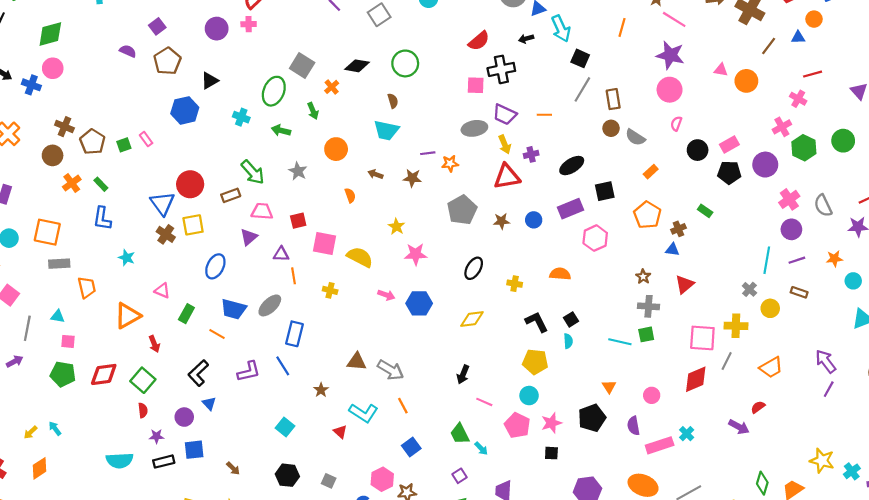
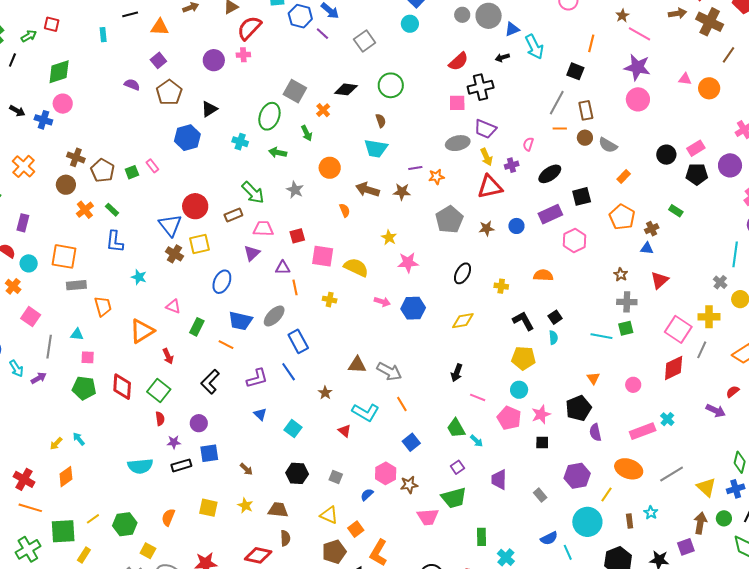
black square: (580, 58) -> (575, 71), moved
orange line: (544, 115) -> (560, 128), moved
pink semicircle: (676, 124) -> (528, 144), moved
brown arrow: (375, 174) -> (367, 190), size x1.6
blue rectangle: (294, 334) -> (298, 341), turned -40
pink square: (702, 338) -> (678, 329), turned 32
red diamond: (104, 374) -> (122, 387), turned -76
blue triangle: (209, 403) -> (260, 414), moved
purple semicircle: (633, 426) -> (595, 432), moved

